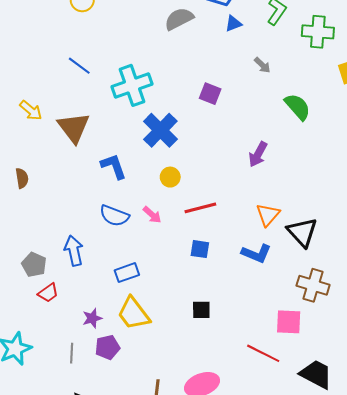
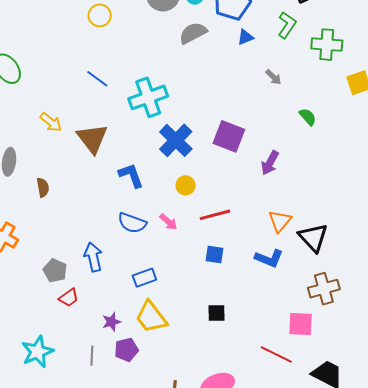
purple square: (210, 94) -> (229, 136), moved, size x1.5
green semicircle: (298, 107) -> (308, 117), size x0.7
brown cross: (313, 285) -> (324, 289), turned -32

